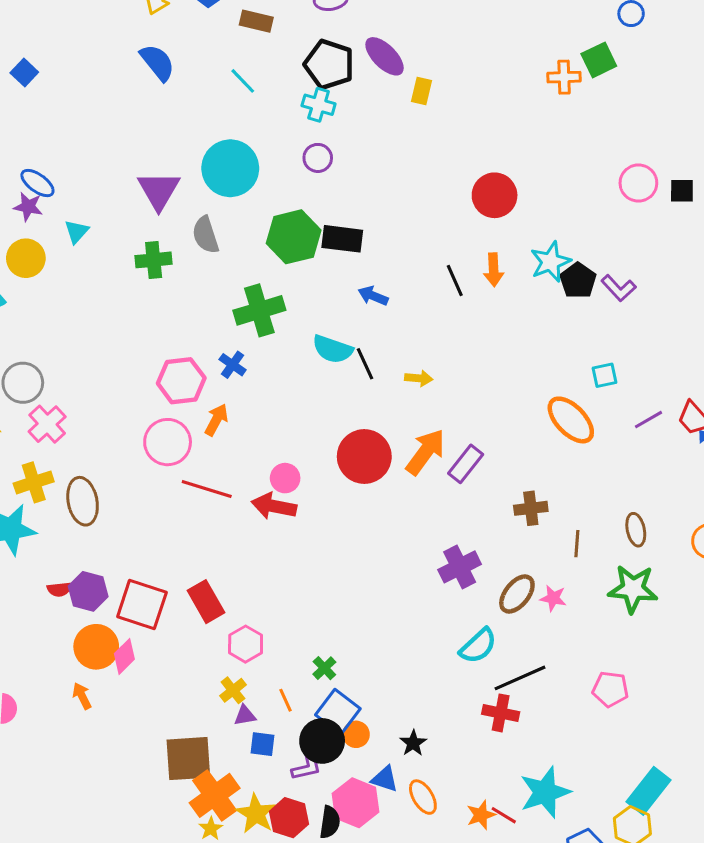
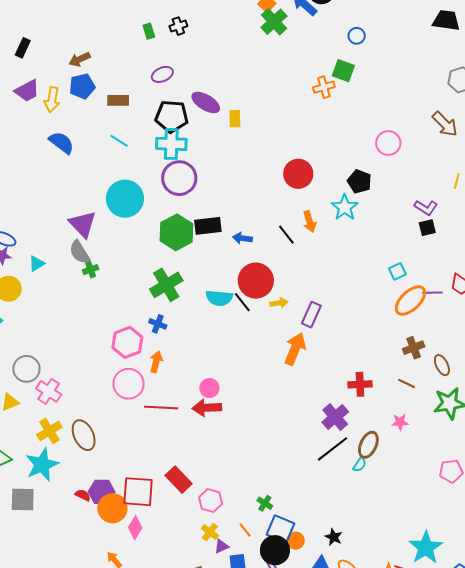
green square: (599, 60) -> (343, 71), turned -30
cyan cross: (319, 105) -> (171, 144), size x1.4
purple circle: (318, 158) -> (179, 178), size x1.8
black square: (682, 191) -> (427, 228), moved
cyan triangle: (77, 232) -> (37, 264), turned 30
gray semicircle: (206, 235) -> (79, 252), moved
green cross: (154, 260) -> (91, 270), size x0.7
black pentagon: (578, 281) -> (359, 181), moved
purple L-shape: (619, 288) -> (426, 208), moved
blue arrow: (373, 296) -> (242, 238), moved
orange ellipse: (571, 420) -> (410, 301), moved, turned -76
purple line: (648, 420) -> (432, 293), turned 42
red circle: (364, 457) -> (256, 281), moved
purple rectangle: (466, 464) -> (311, 315), moved
brown cross: (531, 508) -> (414, 348), moved
brown line: (577, 544) -> (407, 383), turned -54
red semicircle: (59, 589) -> (83, 495), turned -133
brown ellipse: (517, 594) -> (368, 445), moved
cyan semicircle: (478, 646) -> (360, 465), size x0.6
orange circle: (96, 647) -> (112, 508), moved
black line: (520, 678) -> (333, 449), moved
red cross: (501, 713) -> (360, 384), moved

